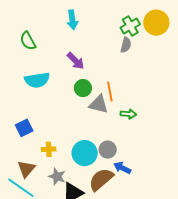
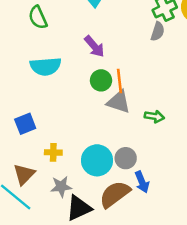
orange line: (110, 92) -> (119, 81), moved
blue arrow: (122, 168) -> (142, 182), turned -144
gray star: (57, 177) -> (61, 187), turned -30

